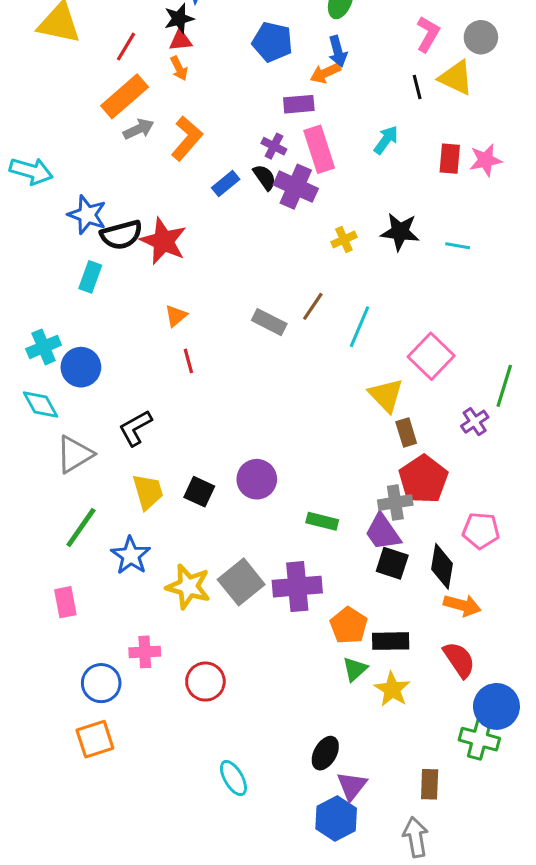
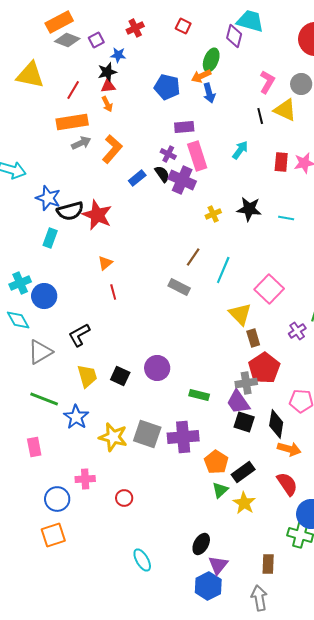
orange arrow: (325, 73) -> (201, 76), moved
orange rectangle: (125, 96) -> (72, 122), turned 32
gray rectangle: (269, 322) -> (179, 287), moved
green line: (81, 527) -> (44, 399), turned 76
gray square: (241, 582) -> (147, 434), turned -32
black rectangle: (391, 641) -> (243, 472), turned -35
red circle: (205, 682) -> (124, 498), size x0.7

